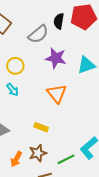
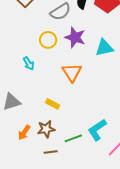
yellow circle: (15, 66) -> (48, 40), moved

